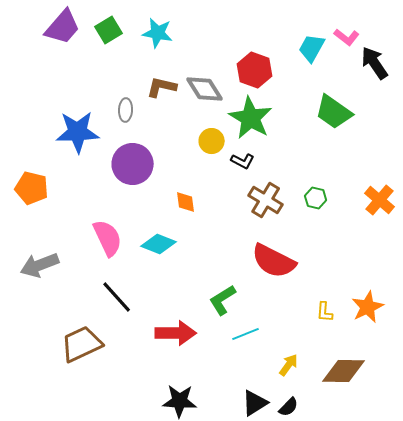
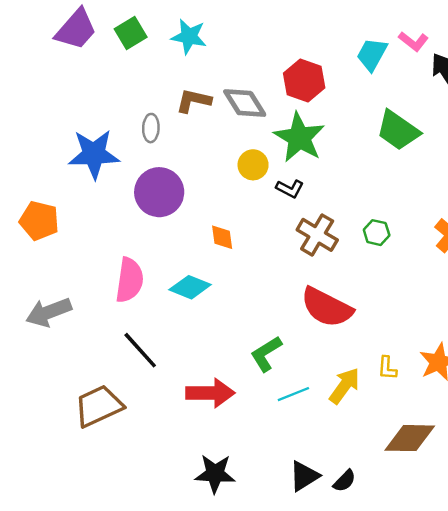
pink semicircle: (108, 238) -> (129, 280), turned 33
yellow arrow: (289, 365) -> (344, 386), moved, size x1.4

